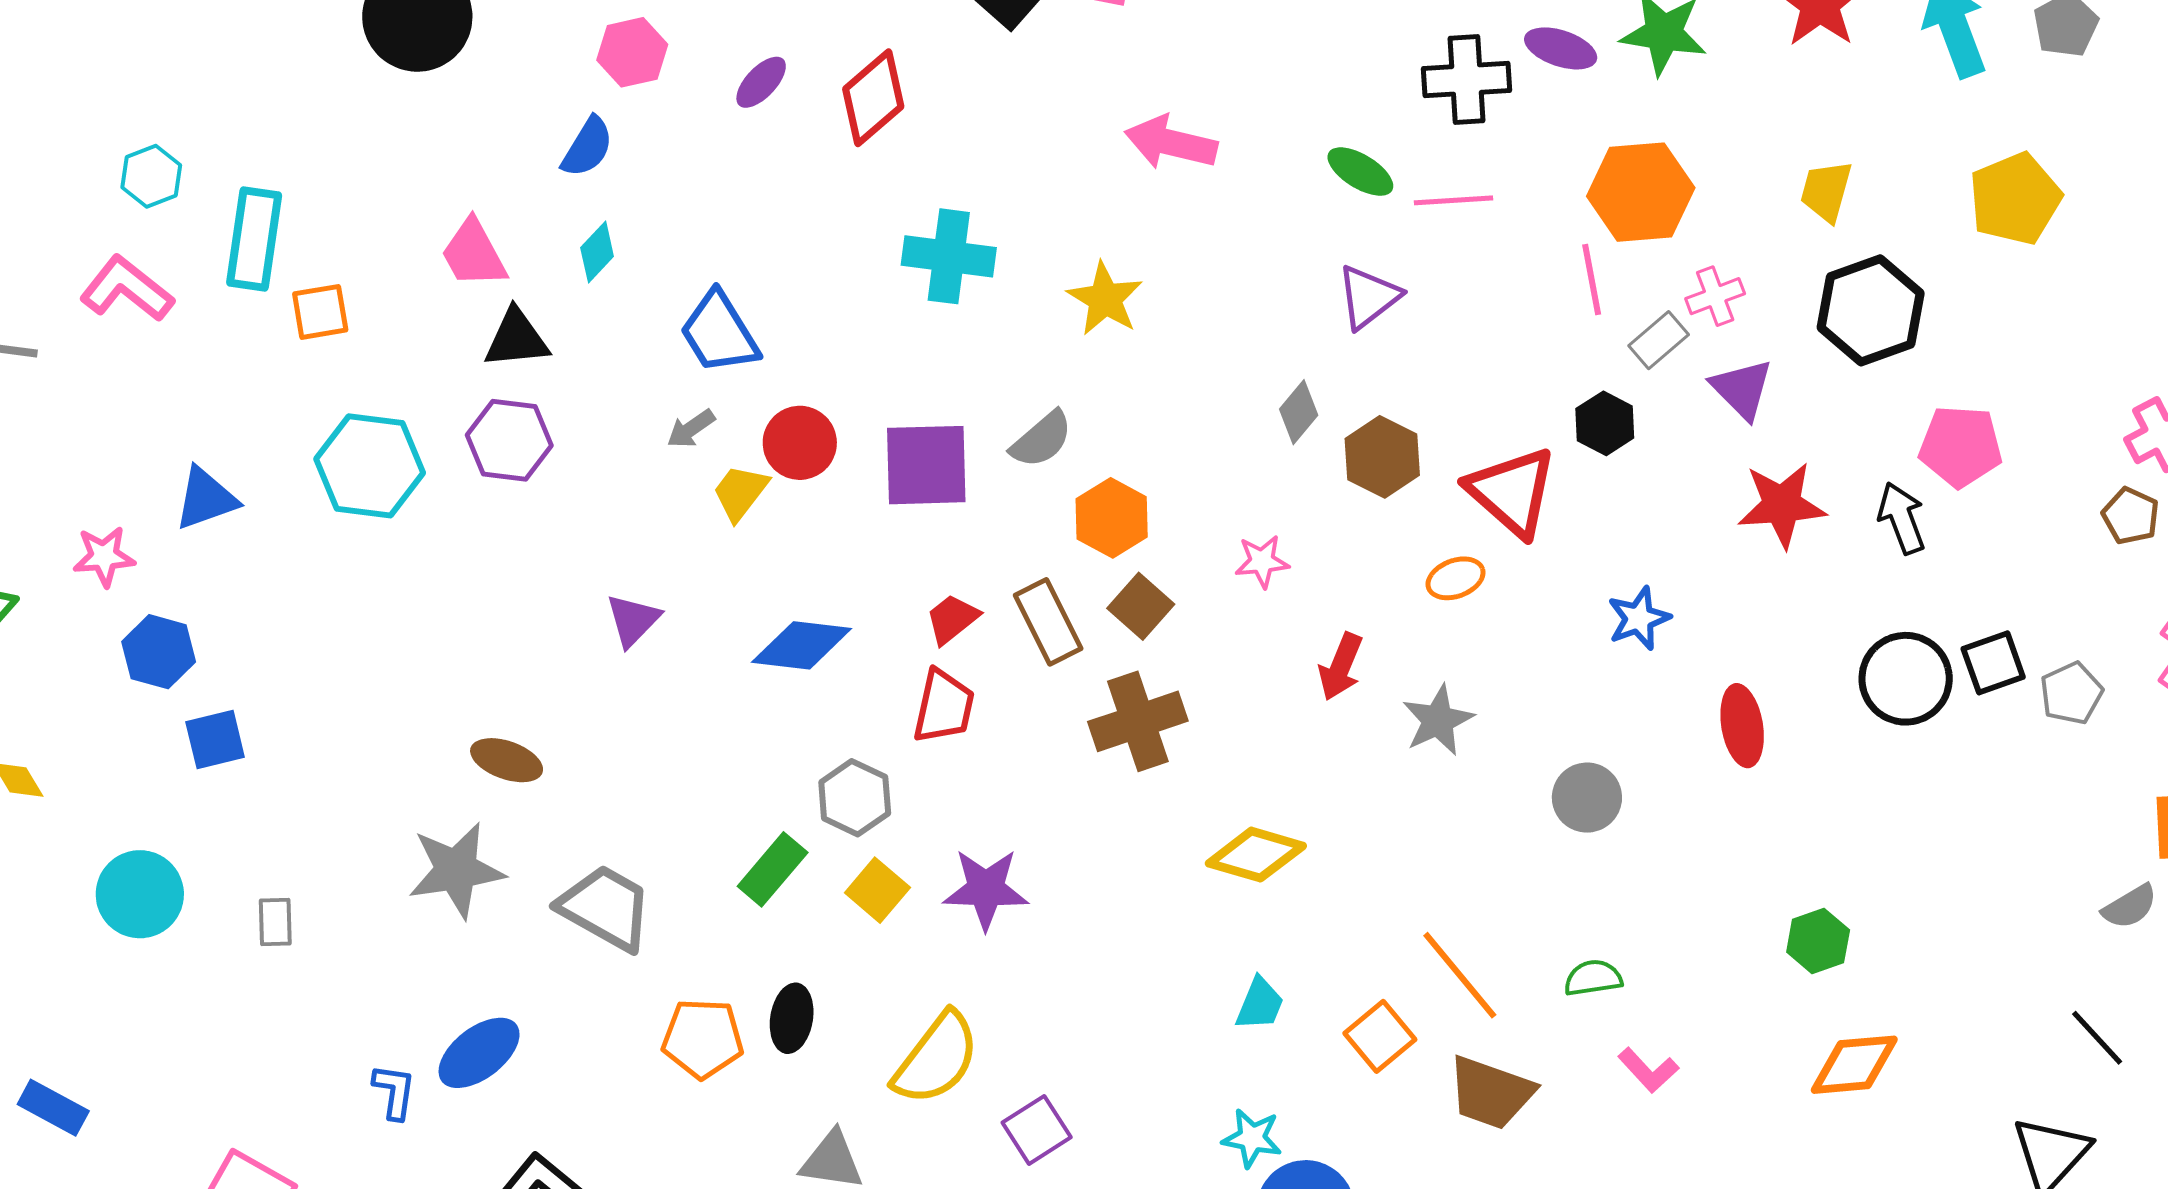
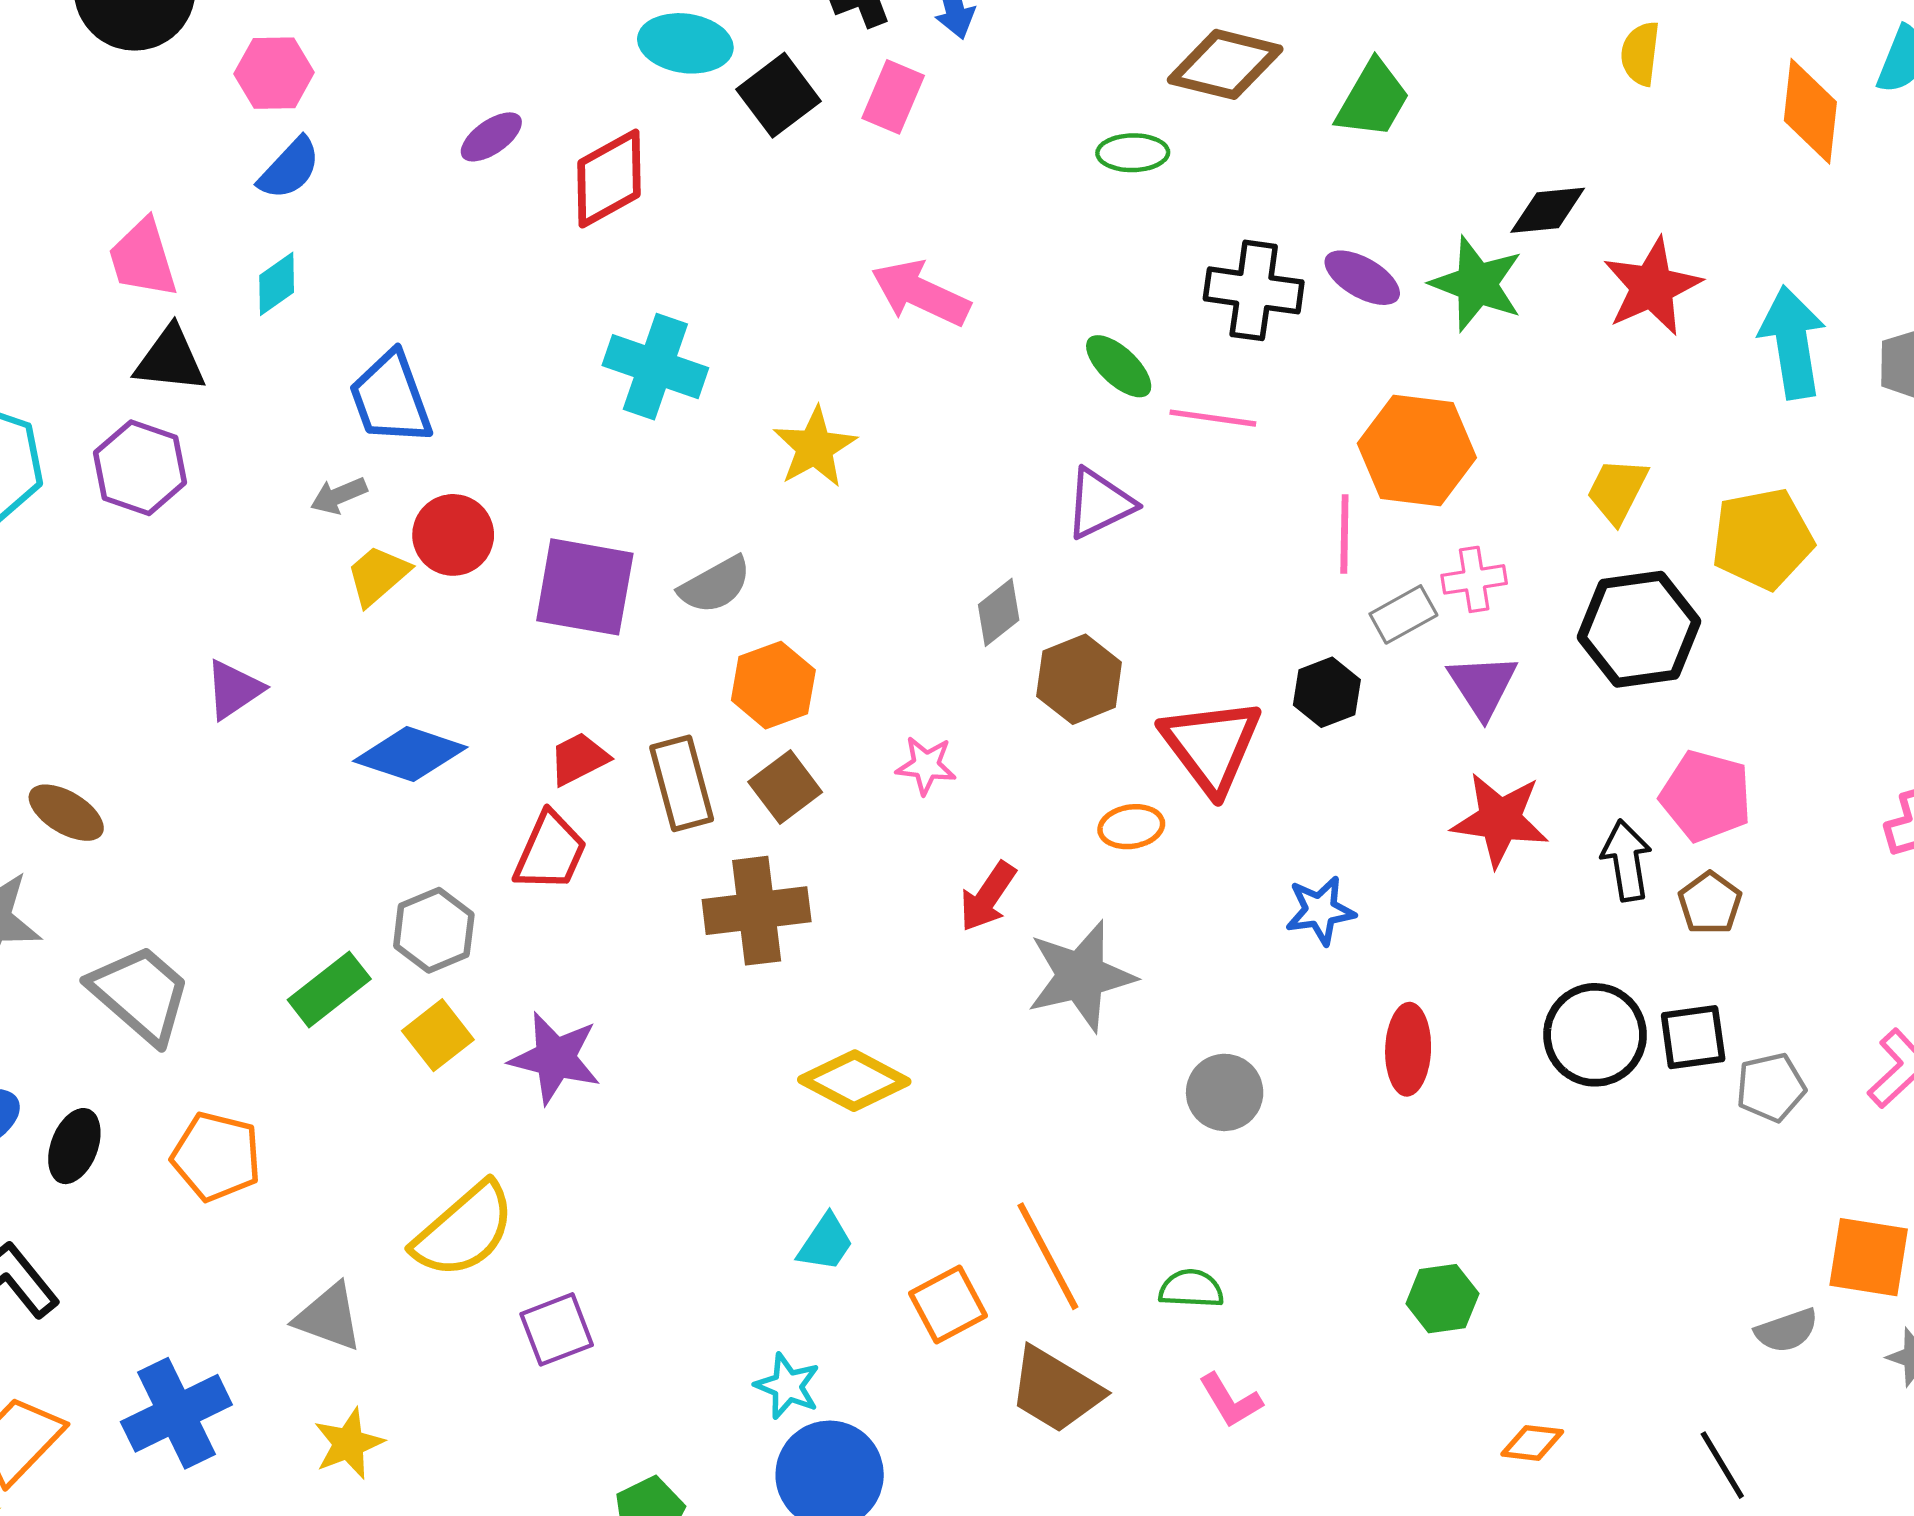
pink hexagon: (632, 52) -> (274, 73), moved
yellow pentagon: (2015, 199) -> (1762, 539), moved
brown pentagon: (2131, 516) -> (1710, 903), moved
gray star: (1438, 720) -> (1081, 976), size x1.4
black ellipse: (792, 1018) -> (74, 1146), moved
orange diamond: (1854, 1065) -> (1532, 1443), moved, size x0.6

